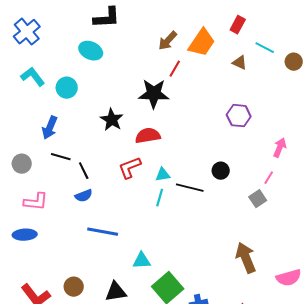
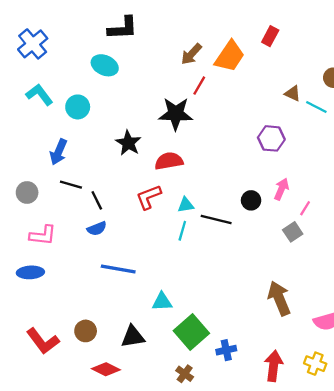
cyan line: (265, 48) -> (316, 107), moved
brown triangle: (240, 63) -> (293, 93), moved
pink arrow: (280, 148) -> (281, 189), moved

